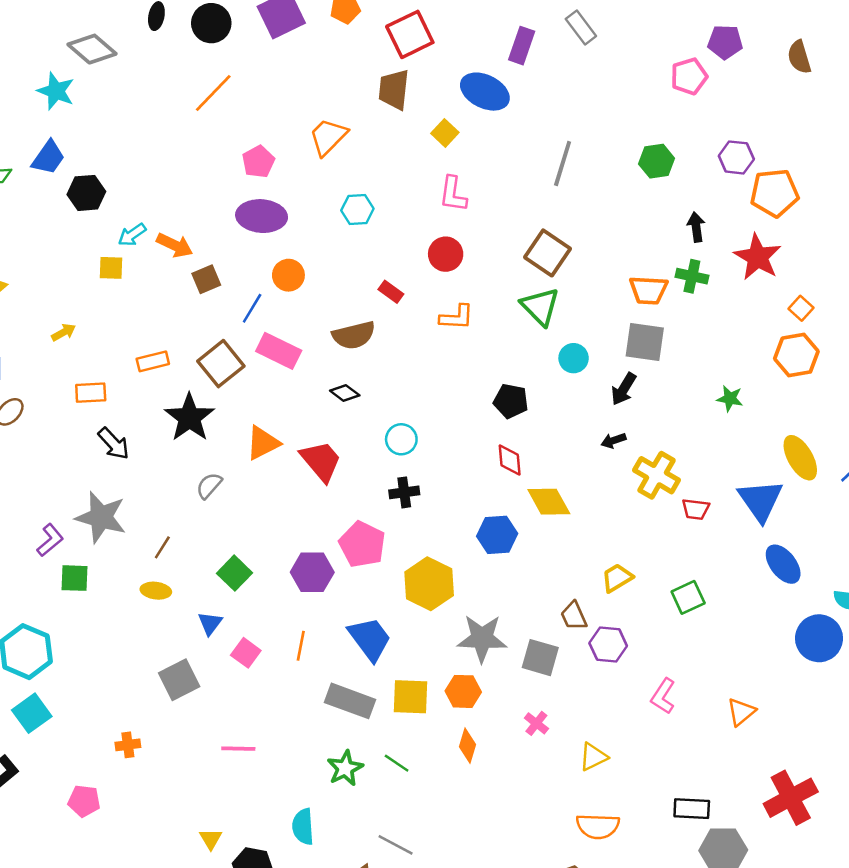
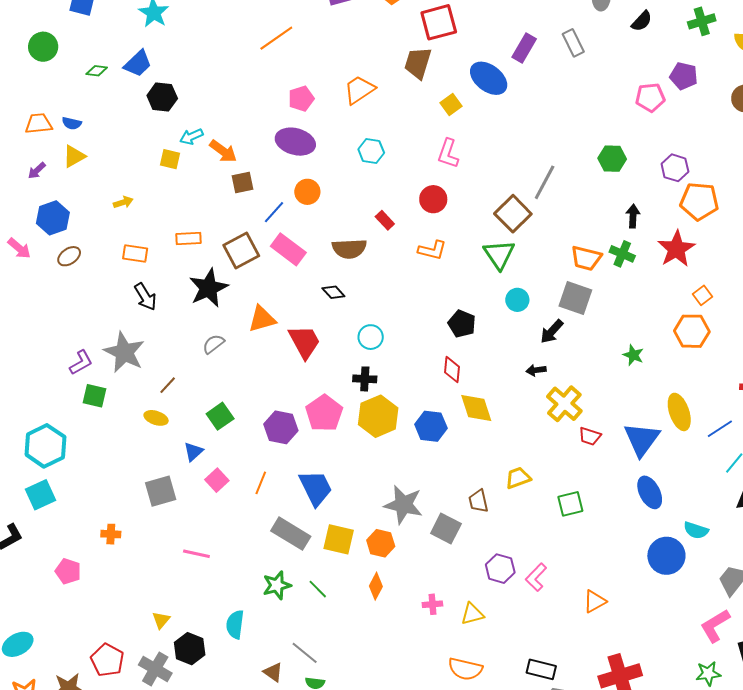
gray line: (563, 164) -> (545, 182), moved
yellow hexagon: (429, 584) -> (378, 416), moved
purple hexagon: (608, 644) -> (500, 569), moved
pink cross: (536, 723) -> (432, 604), moved, turned 36

